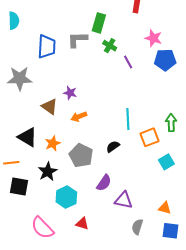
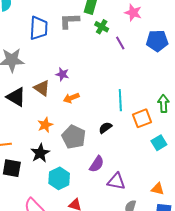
pink star: (153, 38) -> (133, 13), moved
black triangle: (27, 137) -> (16, 97), moved

